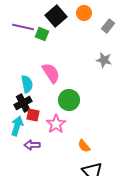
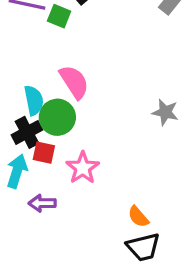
gray star: (104, 60) -> (165, 112), moved
green circle: (69, 100) -> (57, 117), moved
orange semicircle: (84, 146) -> (138, 217), moved

